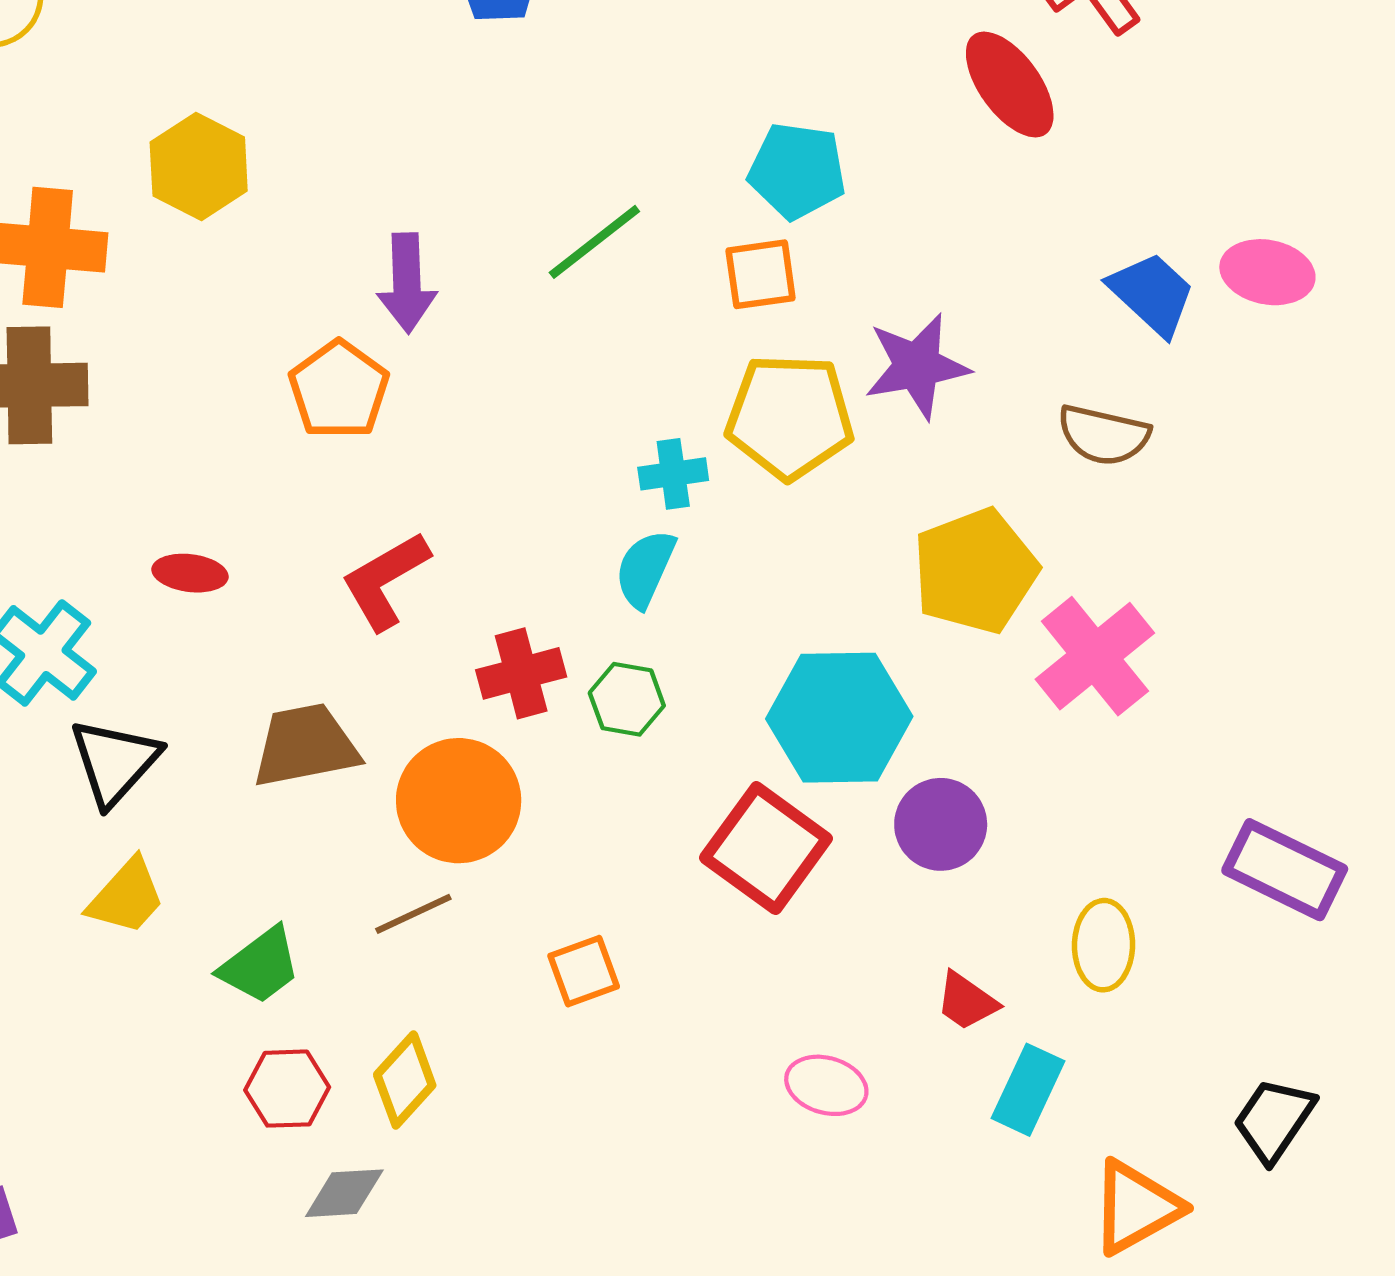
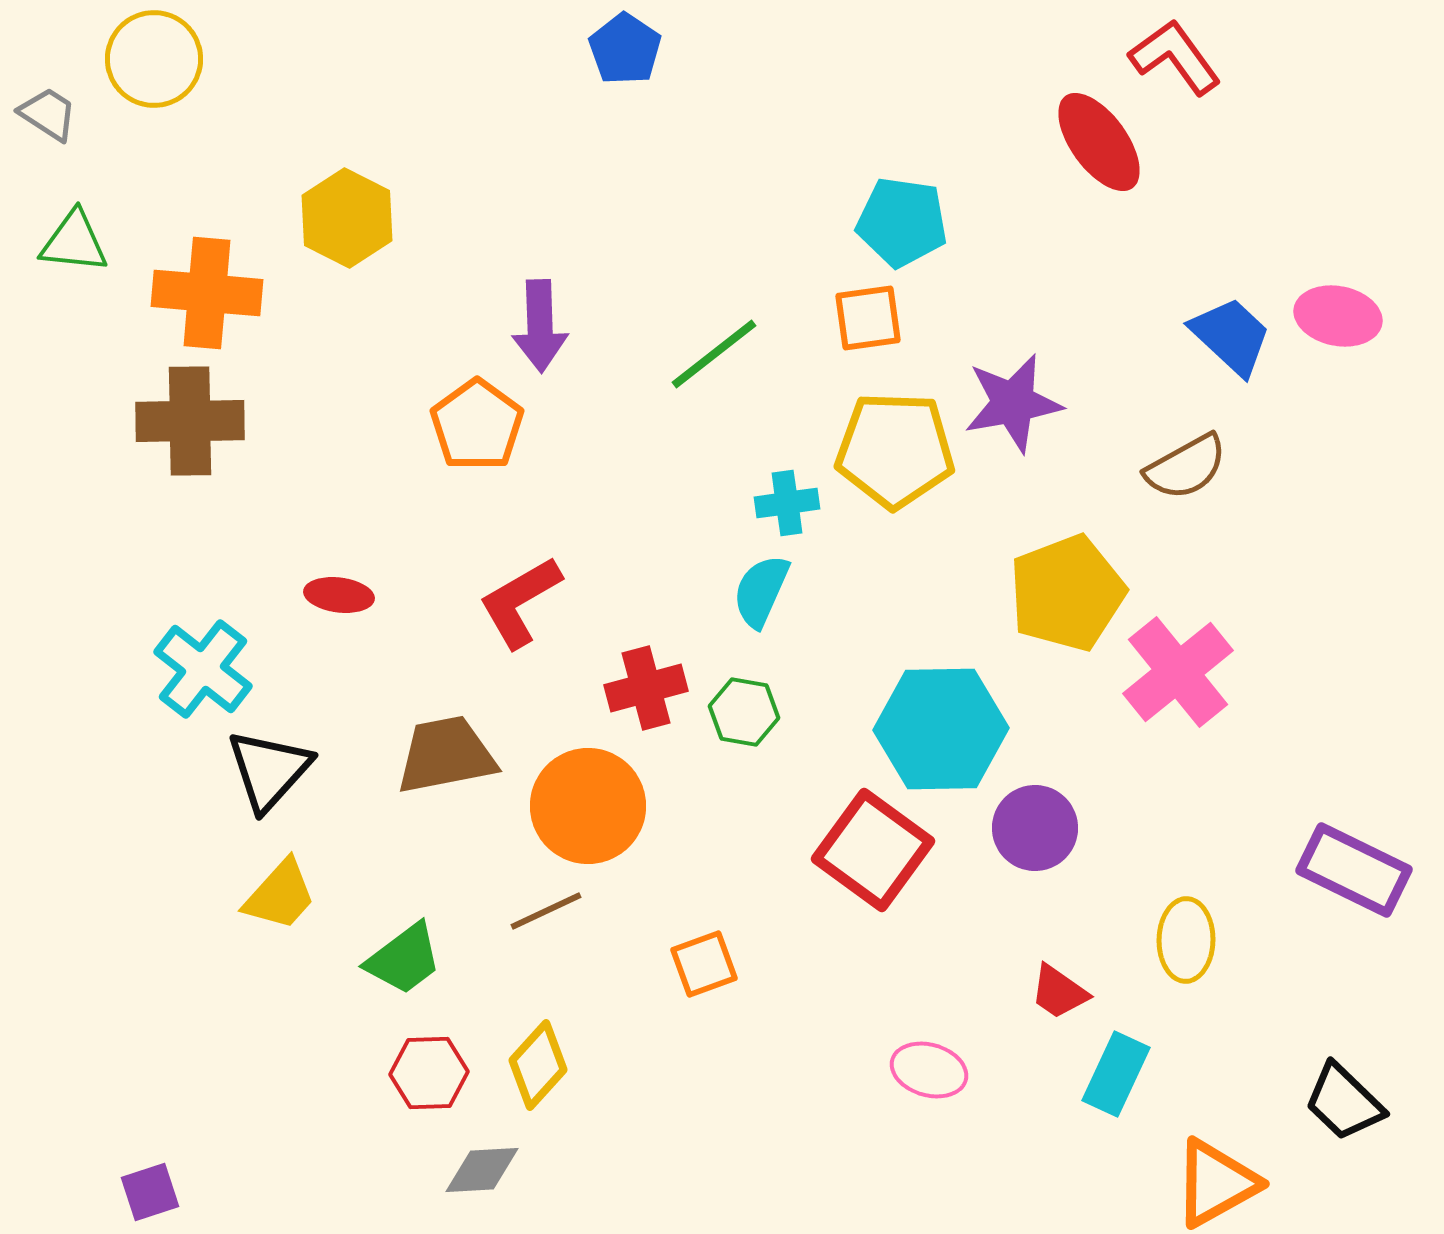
green line: (594, 242) -> (714, 354), moved
brown semicircle: (1104, 435) -> (1186, 467), turned -42
black trapezoid: (1274, 1120) -> (1344, 1102), turned -80

